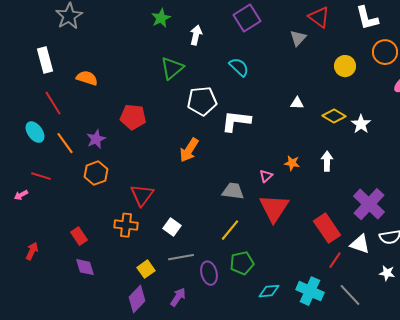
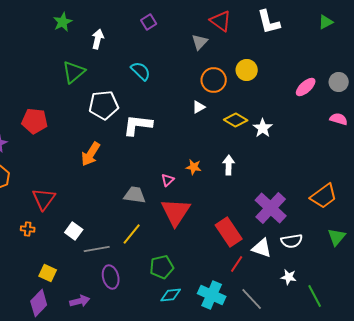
purple square: (247, 18) -> (149, 22), size x0.6
orange circle: (385, 52) -> (214, 80), moved
white triangle: (297, 103) -> (199, 107), turned -32
orange cross: (126, 225) -> (28, 229), size x0.6
gray line: (181, 257) -> (97, 249), moved
green pentagon: (242, 263) -> (162, 267), moved
yellow square: (146, 269) -> (48, 273), turned -30
purple arrow: (178, 297) -> (80, 301), turned 42

